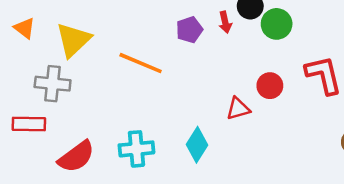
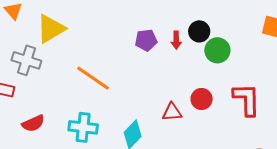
orange line: (141, 63) -> (93, 78), moved
red semicircle: (76, 157) -> (33, 123), size x0.7

